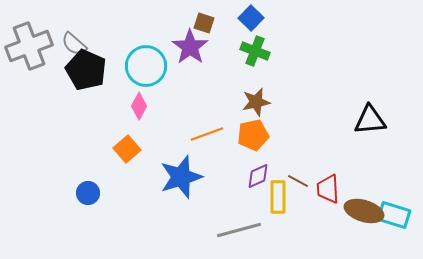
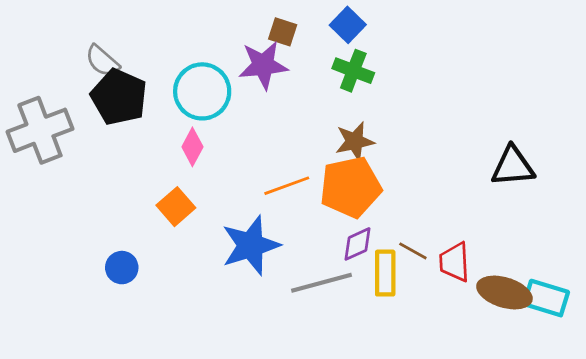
gray cross: (29, 46) -> (40, 130), moved
purple star: (190, 47) -> (263, 65), turned 30
orange pentagon: (253, 135) -> (351, 187), size x1.4
gray line: (239, 230) -> (321, 283), moved

